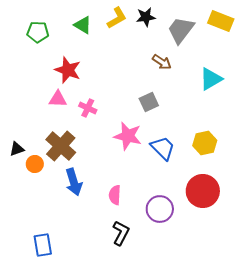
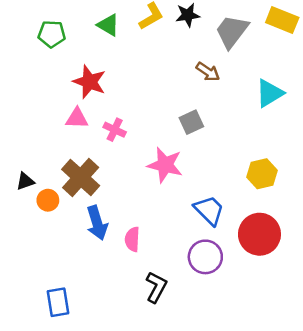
blue trapezoid: (163, 148) -> (209, 210), moved
pink semicircle: (115, 195) -> (132, 239), moved

